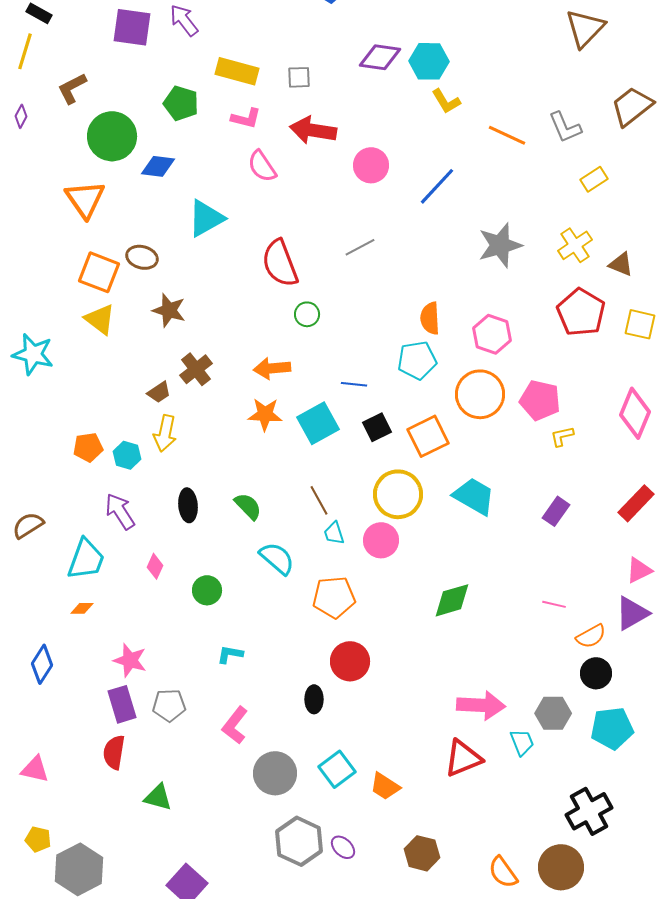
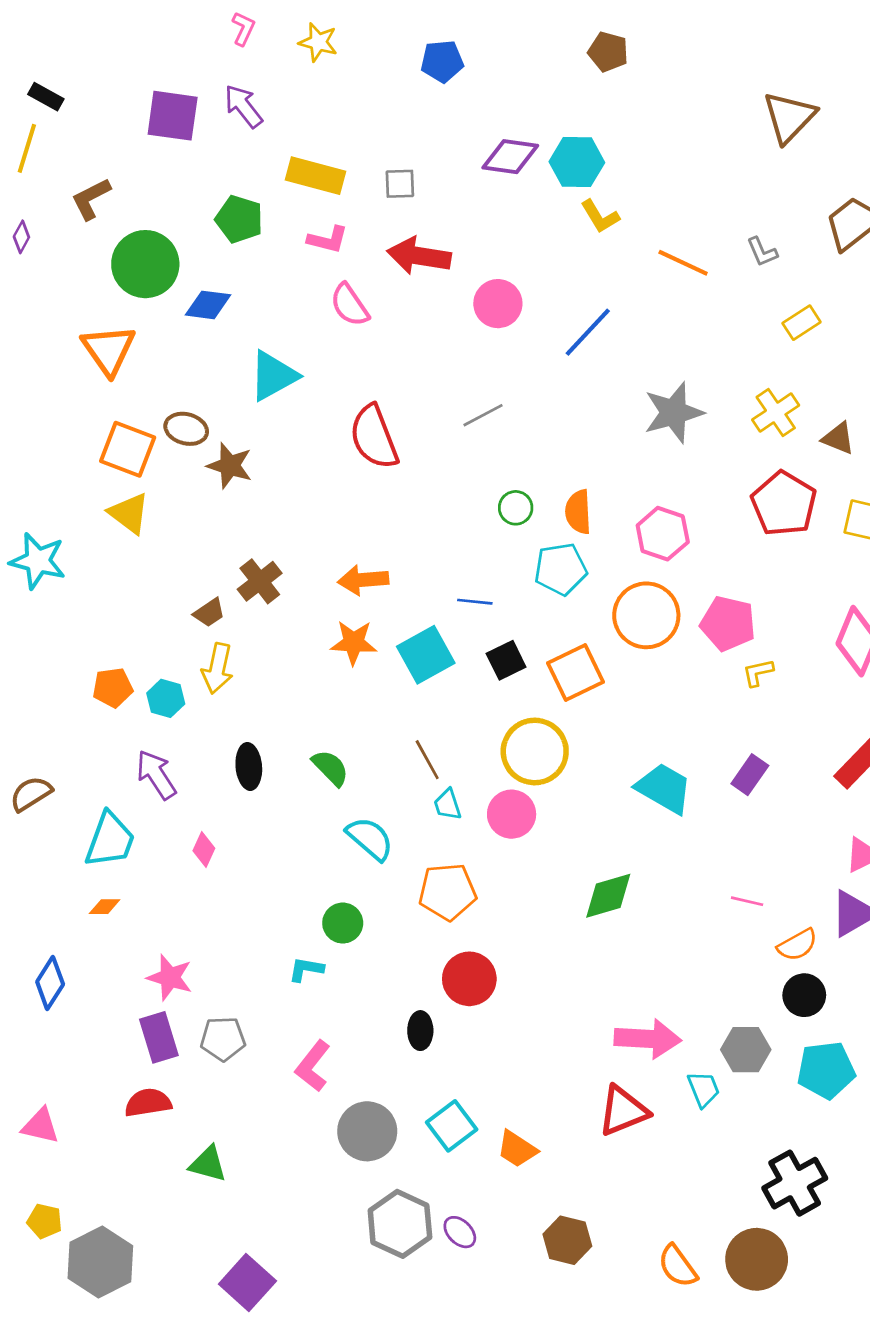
gray L-shape: (565, 127) -> (762, 252), size x0.7
brown star: (169, 310) -> (230, 466), moved
green circle: (307, 314) -> (516, 508), moved
cyan trapezoid: (474, 496) -> (664, 788), moved
green circle: (207, 590) -> (343, 923), moved
red semicircle: (114, 752) -> (148, 1103), turned 72

